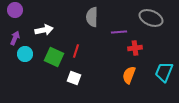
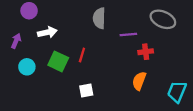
purple circle: (15, 10) -> (29, 11), moved
cyan circle: (25, 54) -> (27, 67), moved
cyan trapezoid: (164, 72) -> (177, 92), moved
white square: (74, 78) -> (86, 91), moved, turned -32

